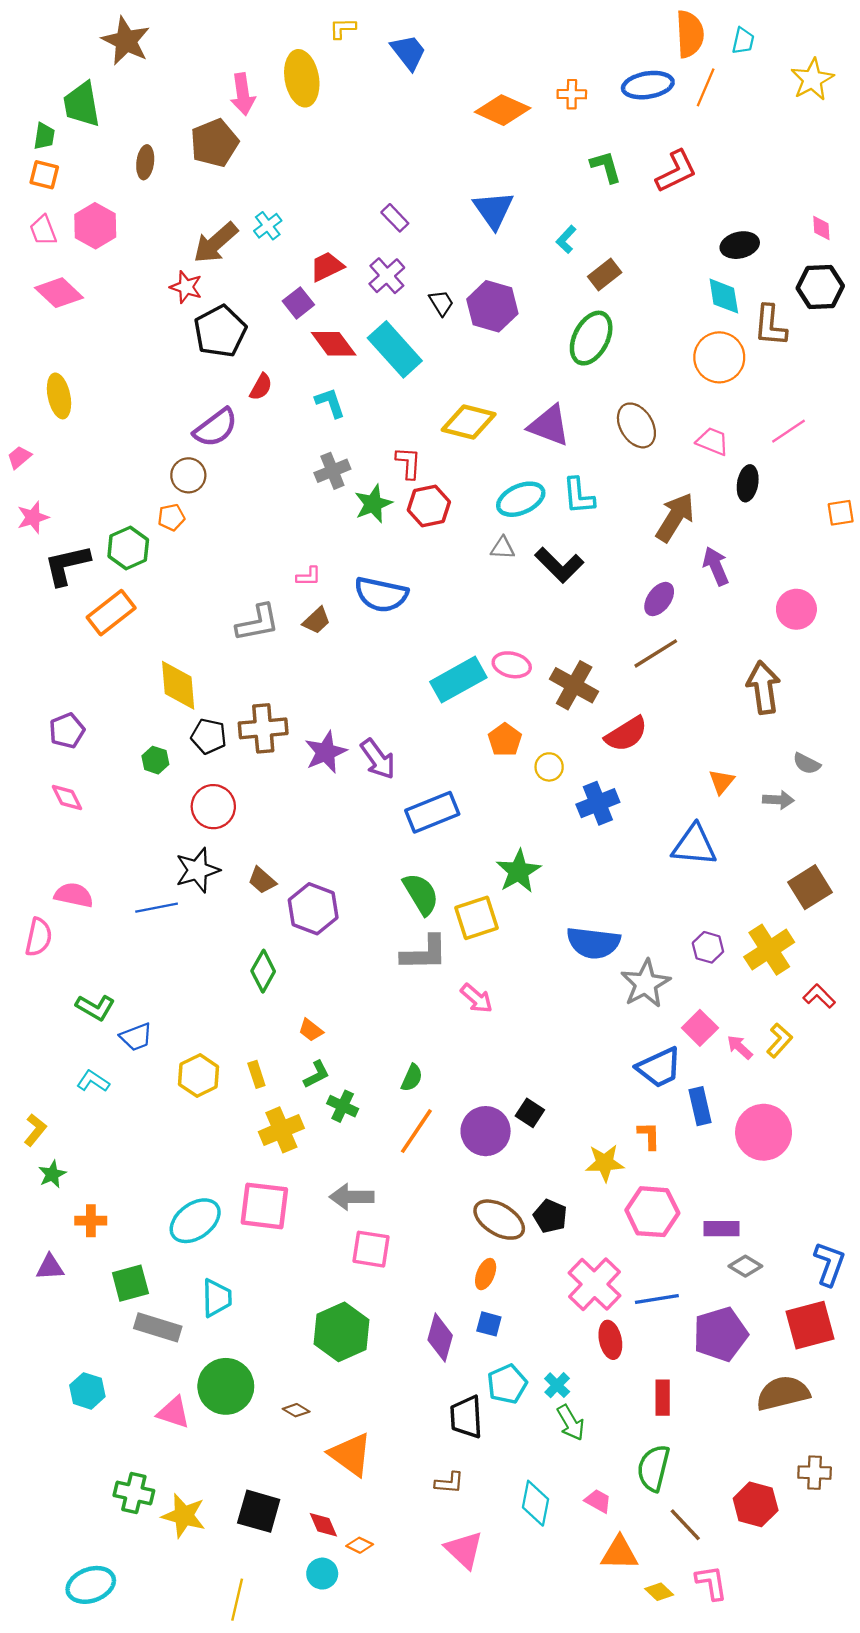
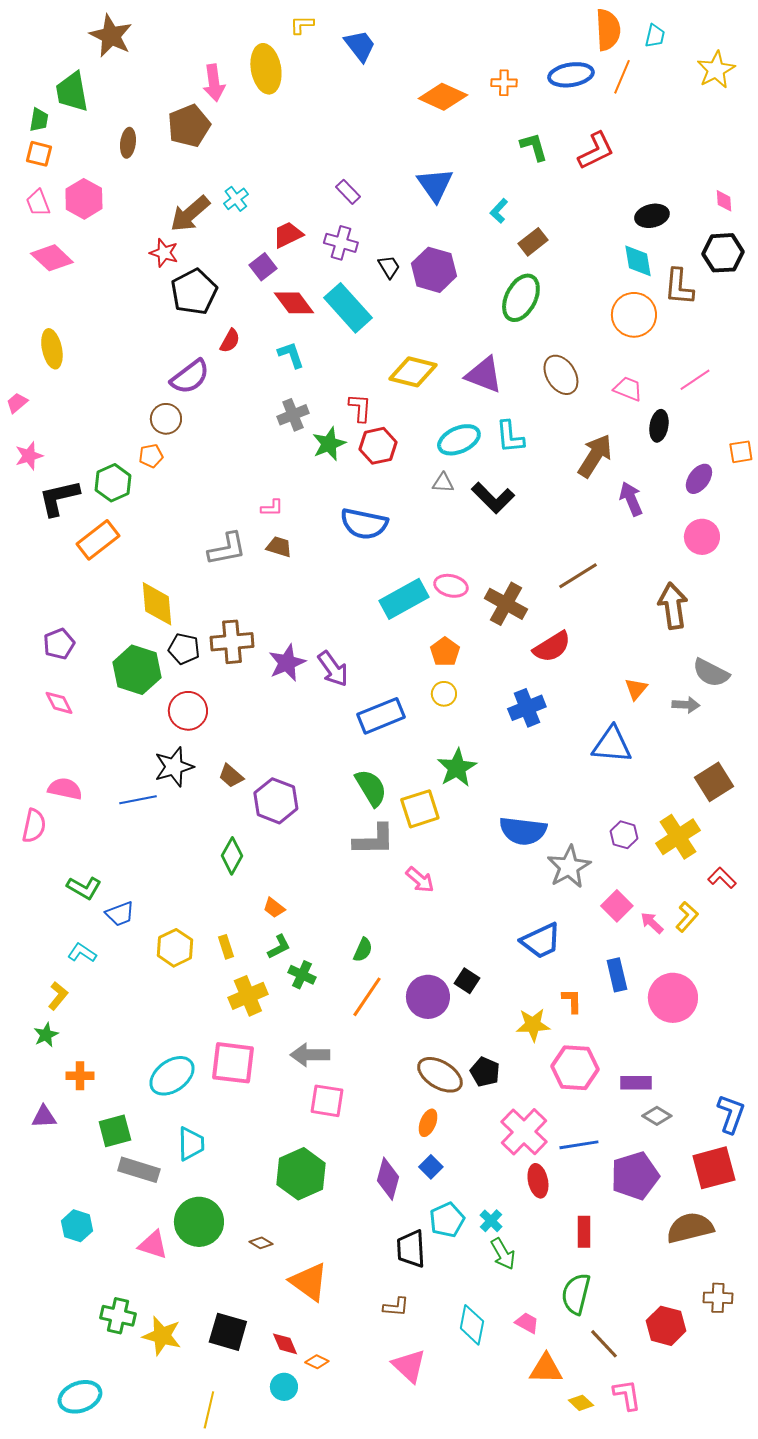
purple cross: (387, 276) -> (341, 243), turned -32
blue semicircle: (381, 594) -> (364, 524), moved
purple ellipse: (659, 599) -> (699, 479), moved
brown trapezoid: (317, 621) -> (279, 547), turned -120
green hexagon: (155, 760) -> (137, 670), size x2.0
gray semicircle: (807, 764) -> (711, 673), size x1.5
yellow circle: (549, 767) -> (444, 694), moved
blue trapezoid: (659, 1068) -> (541, 941), moved
yellow L-shape: (35, 1130) -> (58, 996), moved
blue square: (489, 1324) -> (431, 1167), turned 30

